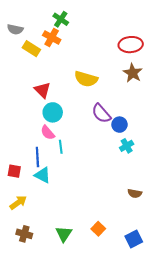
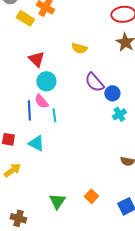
yellow semicircle: (86, 79) -> (79, 48), size x0.7
blue line: (37, 157) -> (29, 110), moved
brown cross: (24, 234) -> (18, 218), moved

